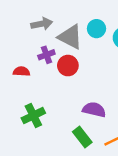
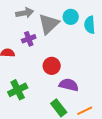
gray triangle: (70, 37) -> (49, 24), turned 50
red circle: (68, 66) -> (52, 66), moved

